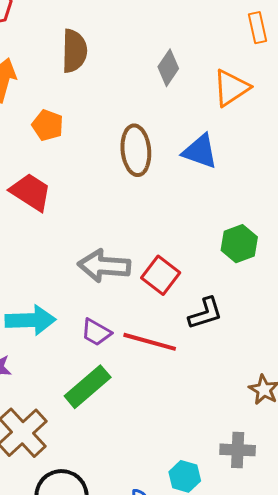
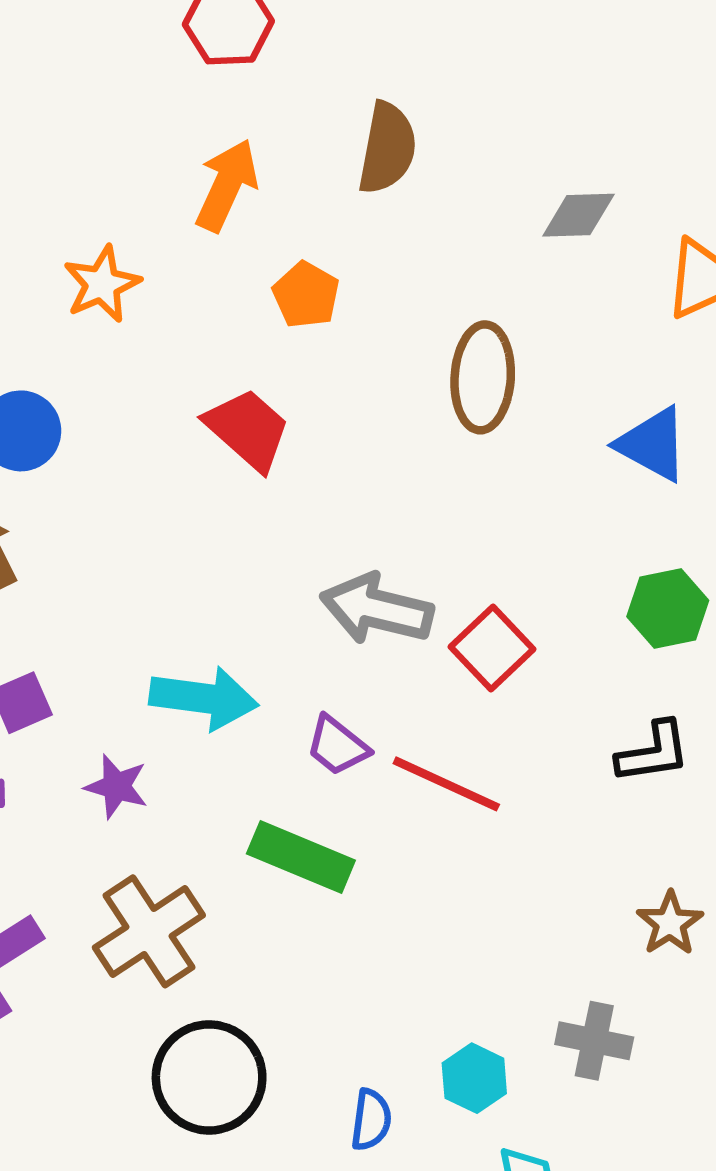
gray diamond: (168, 68) -> (578, 215), turned 45
blue triangle: (200, 151) -> (653, 444), moved
black L-shape: (205, 313) -> (653, 752), moved
green rectangle: (88, 387) -> (301, 857), turned 54

